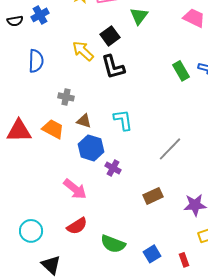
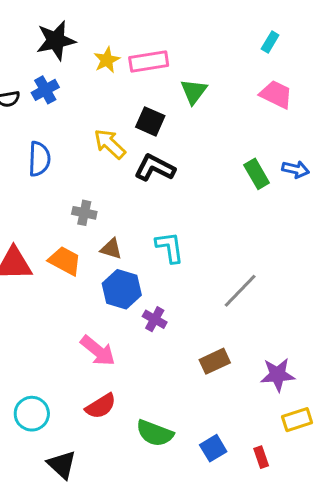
black square: (110, 36) -> (150, 121), turned -30
black L-shape: (113, 67) -> (155, 168), turned 132

